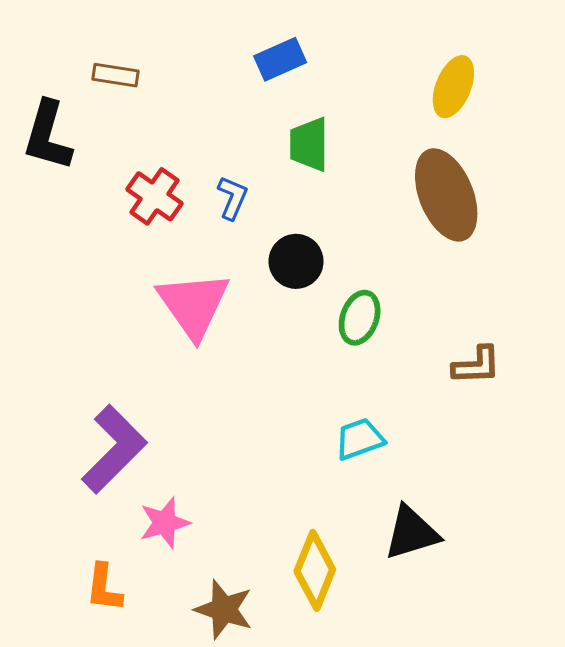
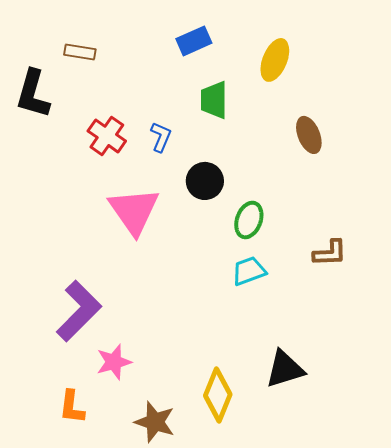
yellow ellipse: (453, 87) -> (275, 60), moved
brown ellipse: (446, 195) -> (309, 135), size x0.6
cyan trapezoid: (360, 439) -> (249, 271), moved

